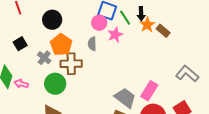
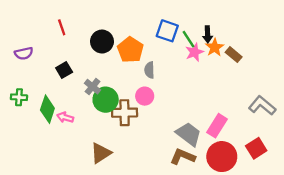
pink circle: (99, 23) -> (145, 96), moved
pink star: (115, 35) -> (195, 52), moved
orange pentagon: (61, 45) -> (130, 50), moved
brown cross: (71, 64) -> (125, 113), moved
green circle: (55, 84) -> (106, 100), moved

